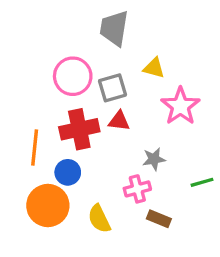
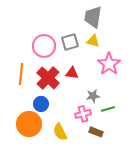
gray trapezoid: (114, 28) -> (93, 17), moved
gray square: (112, 88) -> (70, 42), moved
red cross: (79, 129) -> (48, 78), turned -35
orange line: (35, 147) -> (21, 74), moved
green line: (202, 182) -> (108, 109), moved

